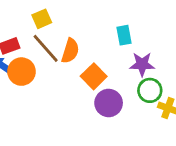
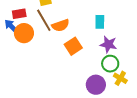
orange semicircle: (70, 51) -> (61, 25), turned 42
purple circle: (109, 103) -> (96, 85), moved

